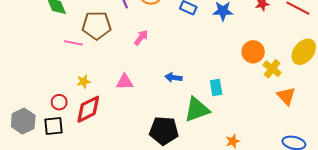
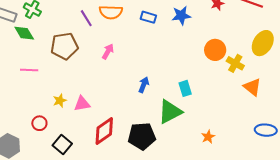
pink line: (73, 43) -> (29, 70), moved
blue arrow: (173, 78) -> (144, 85), turned 112
pink triangle: (125, 82) -> (82, 104), moved
red diamond: (88, 109) -> (104, 131), moved
black square: (53, 126) -> (62, 144), moved, turned -36

